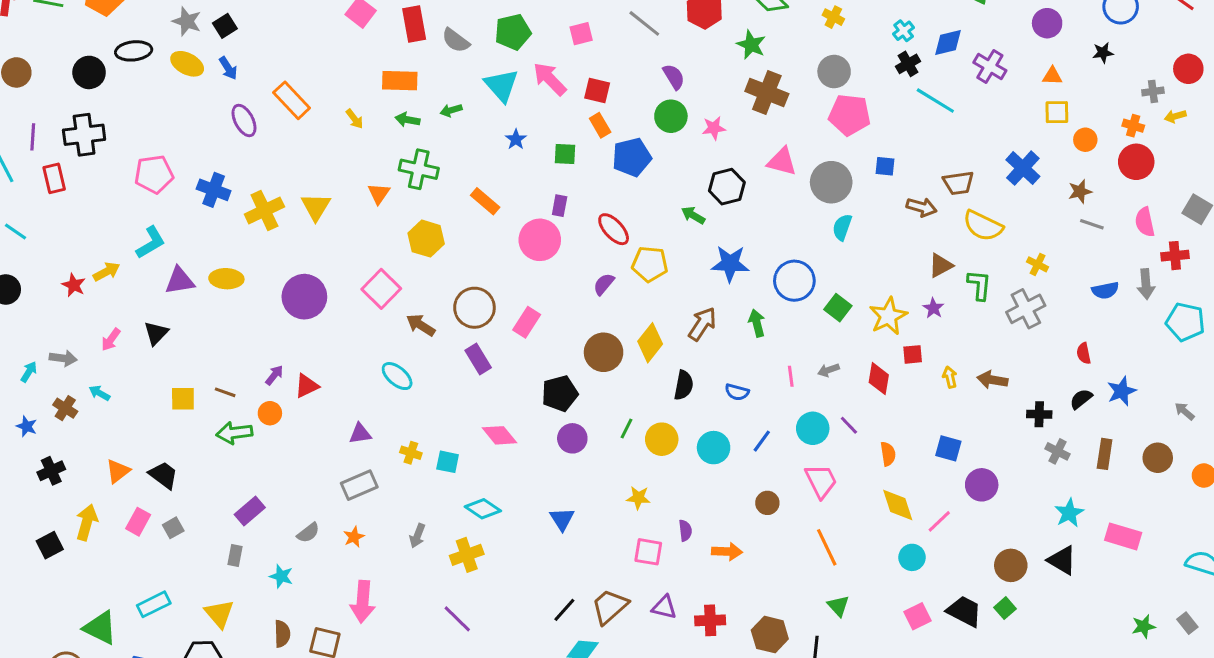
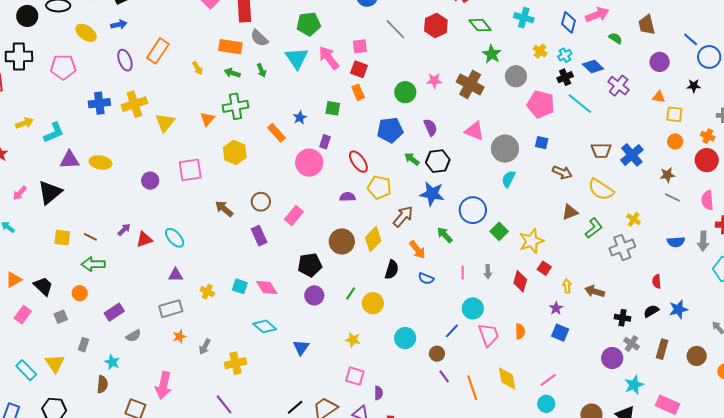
yellow cross: (833, 17) -> (540, 51), moved
pink square: (581, 34) -> (360, 46), moved
gray semicircle: (456, 40) -> (259, 38), moved
blue diamond: (948, 43) -> (593, 66), turned 50
green star: (751, 45) -> (492, 54), moved
yellow ellipse: (187, 64) -> (86, 33), moved
blue arrow: (228, 68) -> (119, 24), turned -77
purple semicircle: (674, 77) -> (430, 127), moved
orange rectangle: (292, 100) -> (158, 51), turned 70
green arrow: (451, 110) -> (262, 70), turned -104
yellow square: (1057, 112) -> (674, 114), moved
pink pentagon: (850, 115) -> (541, 104), moved
pink star: (714, 128) -> (434, 81), moved
blue star: (516, 139) -> (300, 118), moved
blue pentagon: (632, 157) -> (390, 130), moved
green cross: (419, 169) -> (236, 106), turned -30
pink pentagon: (154, 174) -> (63, 67), moved
brown trapezoid: (958, 183) -> (601, 150), moved
black hexagon: (727, 187) -> (438, 161), moved
blue cross: (214, 190) -> (99, 103), turned -35
yellow cross: (264, 210) -> (134, 104), moved
yellow arrow: (106, 272) -> (24, 123), moved
purple semicircle: (604, 284) -> (347, 197), turned 42
green L-shape: (979, 285) -> (594, 228), turned 40
pink square: (381, 289) -> (190, 170), moved, turned 30
purple circle: (304, 297) -> (150, 181), size x0.6
brown circle: (474, 308) -> (261, 202), size x0.7
purple star: (933, 308) -> (556, 308), moved
green arrow: (757, 323) -> (445, 235), turned -36
brown arrow: (702, 324) -> (403, 216), moved
black triangle: (156, 333) -> (50, 192), size x1.5
red square: (913, 354) -> (544, 268), turned 32
gray arrow: (828, 370) -> (488, 272), turned -80
cyan ellipse: (397, 376) -> (175, 238), moved
orange circle: (270, 413) -> (80, 293), moved
purple line: (849, 425) -> (444, 376), moved
blue line: (762, 441) -> (452, 331), moved
cyan circle: (714, 448) -> (405, 338), moved
cyan square: (448, 462) -> (240, 286), moved
pink trapezoid: (821, 481) -> (489, 335), moved
purple circle: (982, 485) -> (612, 358), moved
yellow diamond: (898, 505) -> (507, 379), moved
cyan diamond: (483, 509) -> (265, 326), moved
purple rectangle: (250, 511) -> (114, 312), moved
gray square: (173, 528) -> (61, 317), moved
purple semicircle: (685, 531) -> (379, 393), moved
orange star: (354, 537) -> (179, 337), moved
orange arrow: (727, 552) -> (417, 250), moved, turned 42
cyan circle: (912, 557) -> (546, 404), moved
cyan rectangle: (154, 604) -> (26, 370), turned 65
yellow triangle: (219, 614) -> (55, 363), moved
brown semicircle: (282, 634) -> (102, 384), moved

